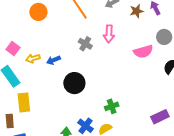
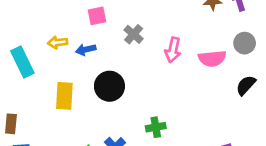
pink arrow: (109, 34) -> (173, 50), moved
pink square: (13, 49) -> (97, 16), moved, turned 32
yellow rectangle: (24, 102) -> (64, 96), moved

